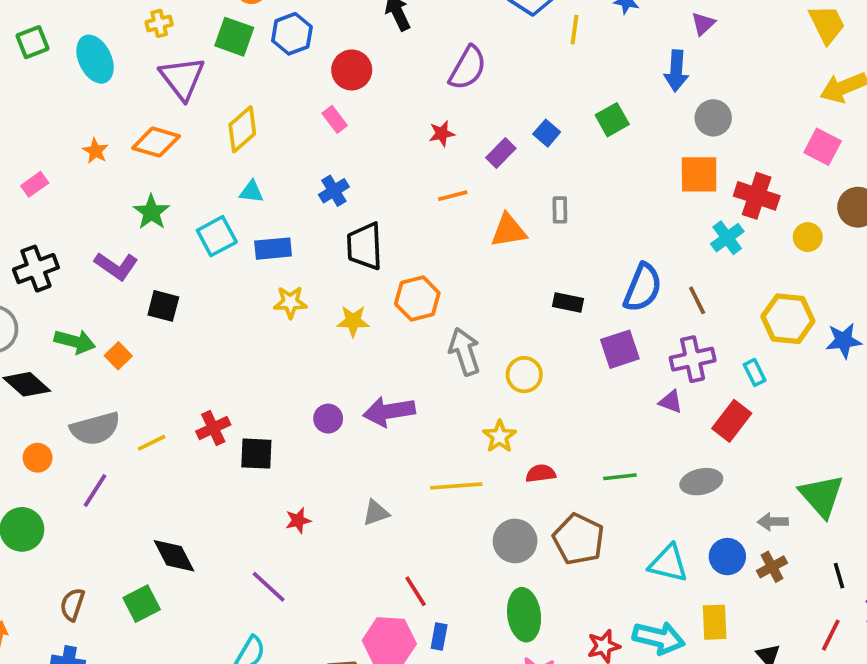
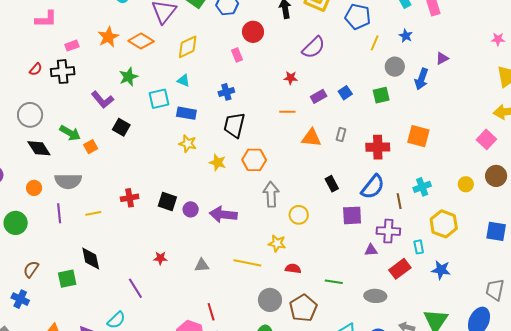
gray circle: (713, 118) -> (395, 67), moved
orange star: (95, 151) -> (108, 37), size x1.5
red cross: (757, 196) -> (378, 147), moved, turned -35
cyan cross: (727, 238) -> (422, 187), moved
black cross: (36, 269) -> (63, 72), moved
black rectangle: (568, 302) -> (332, 184), turned 35
blue star: (844, 341) -> (441, 270), moved
purple triangle: (671, 402) -> (371, 250), turned -40
yellow star: (500, 436) -> (277, 243), turned 30
yellow line: (152, 443) -> (93, 213), moved
black square: (256, 454) -> (167, 202), moved
purple line: (95, 490) -> (59, 213), turned -54

